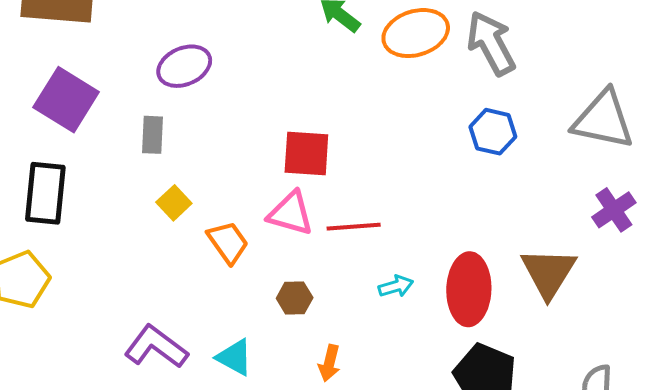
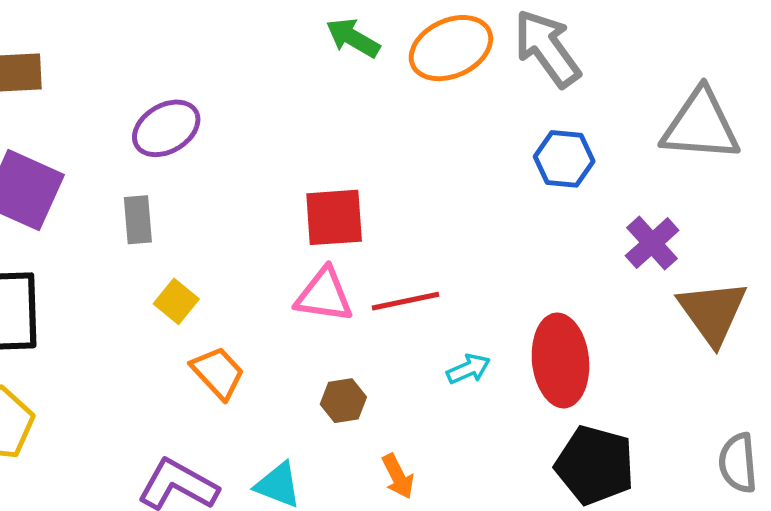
purple cross: (614, 210) -> (652, 243), moved
orange trapezoid: (228, 242) -> (218, 373), moved
brown triangle: (548, 273) -> (713, 312), moved
orange arrow: (329, 363) -> (398, 476), turned -33

